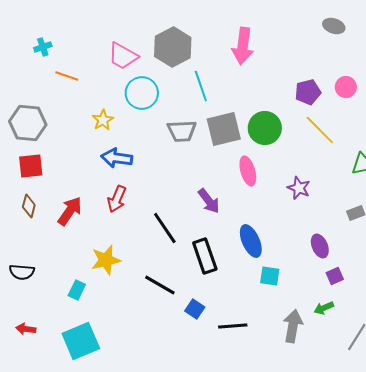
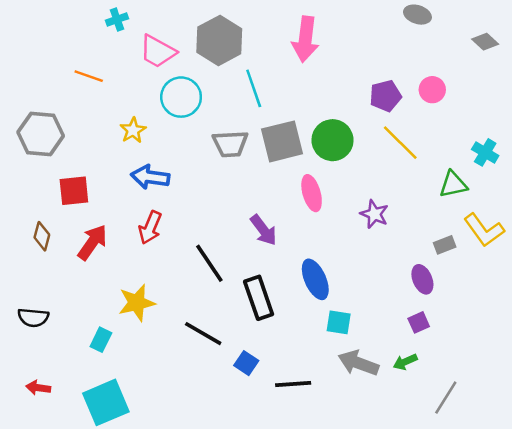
cyan cross: (43, 47) -> (117, 19), moved
red square: (31, 166) -> (74, 191), moved
purple ellipse: (320, 246) -> (422, 279), moved
gray arrow: (293, 326) -> (358, 363), moved, turned -80

